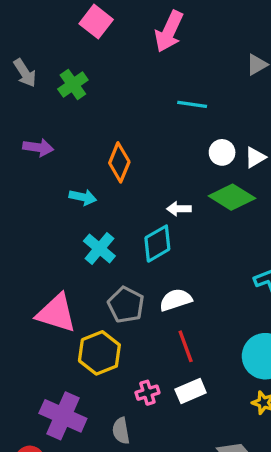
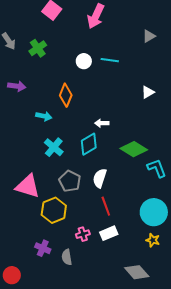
white circle: (222, 152) -> (84, 61), moved
green diamond: (232, 197) -> (134, 149), moved
white semicircle: (176, 300) -> (100, 178), turned -54
purple cross: (63, 416) -> (43, 248), moved, size x0.6

